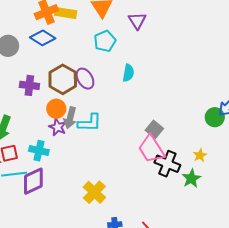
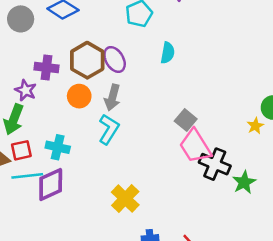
gray arrow: (70, 118) -> (112, 98), moved
cyan L-shape: (90, 123) -> (109, 129), moved, turned -60
purple star: (58, 127) -> (26, 90), moved
gray square: (154, 129) -> (186, 120), moved
yellow star: (200, 155) -> (255, 126), moved

